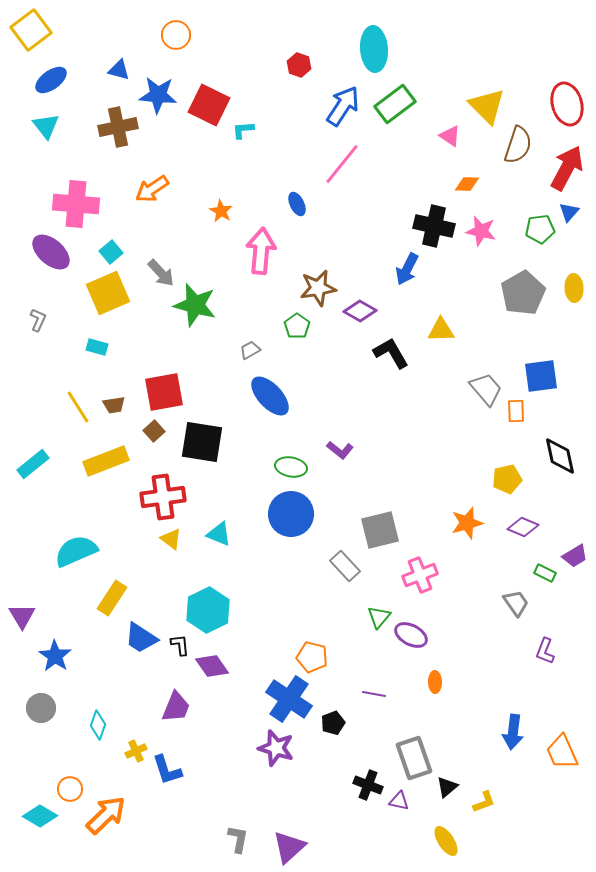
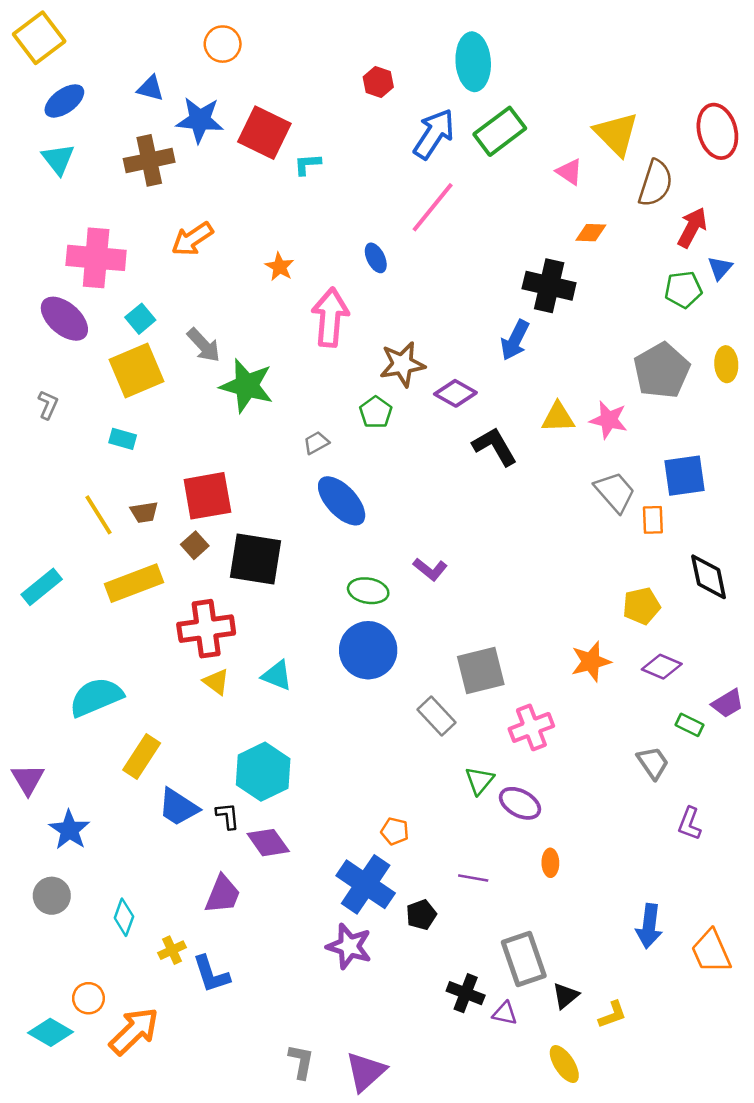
red arrow: (567, 168) -> (692, 228), moved, size x0.7
pink star: (481, 231) -> (609, 420), moved
orange pentagon: (312, 657) -> (395, 831), size x0.7

